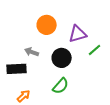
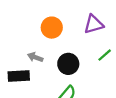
purple triangle: (78, 34) -> (94, 24), moved

